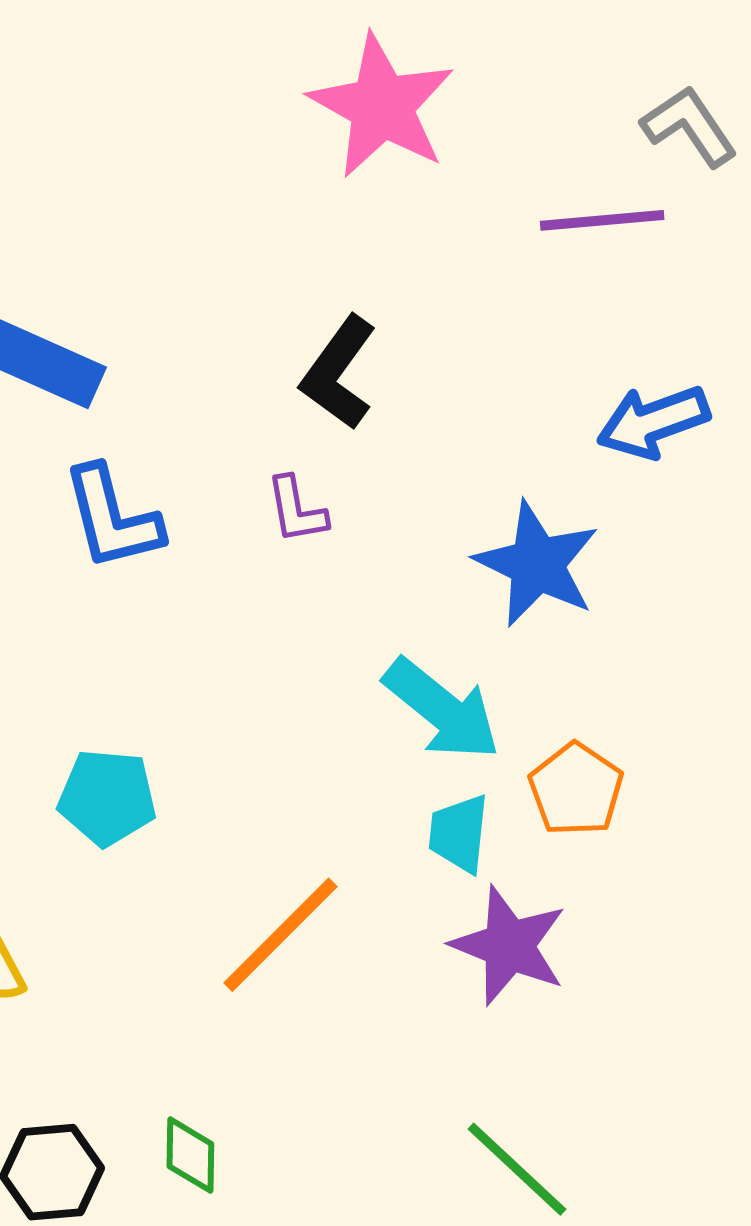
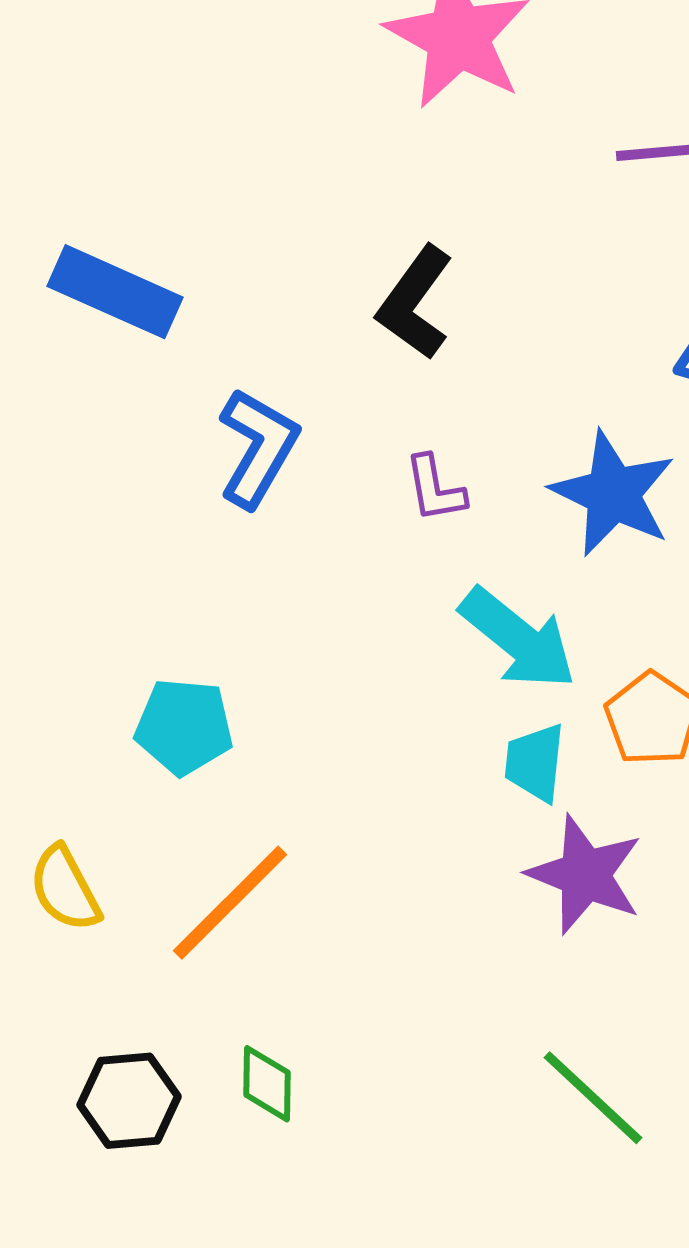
purple L-shape: (297, 510) -> (435, 489), moved
blue L-shape: (112, 518) -> (258, 448), moved, turned -136
orange line: (281, 935) -> (230, 903), moved

